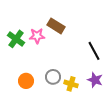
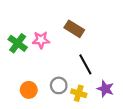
brown rectangle: (56, 26) -> (74, 29), moved
black line: (94, 51) -> (85, 64), moved

